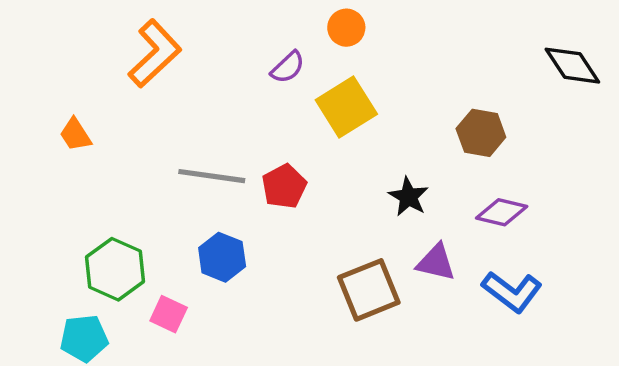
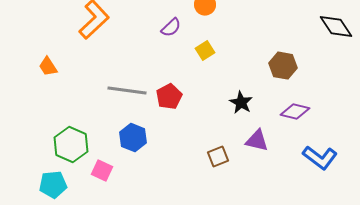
yellow square: (346, 107) -> (205, 51), size x0.6
brown square: (369, 290) -> (218, 157), size x0.6
blue L-shape: (512, 292) -> (320, 158), moved

